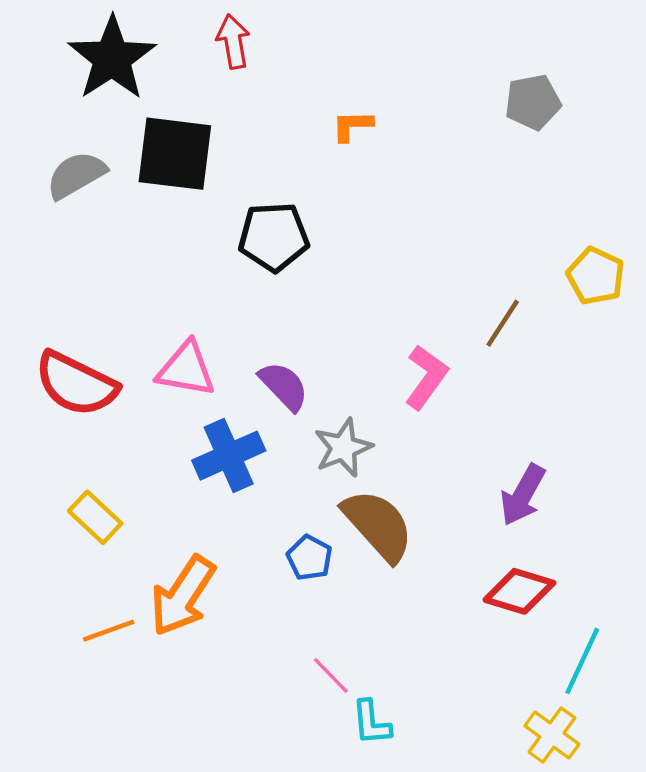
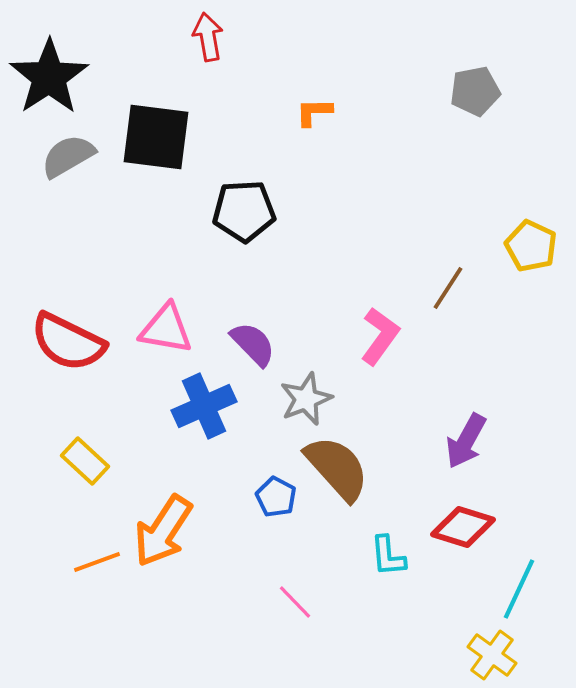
black star: (112, 58) -> (49, 77), moved
cyan L-shape: (371, 723) -> (388, 556), moved

